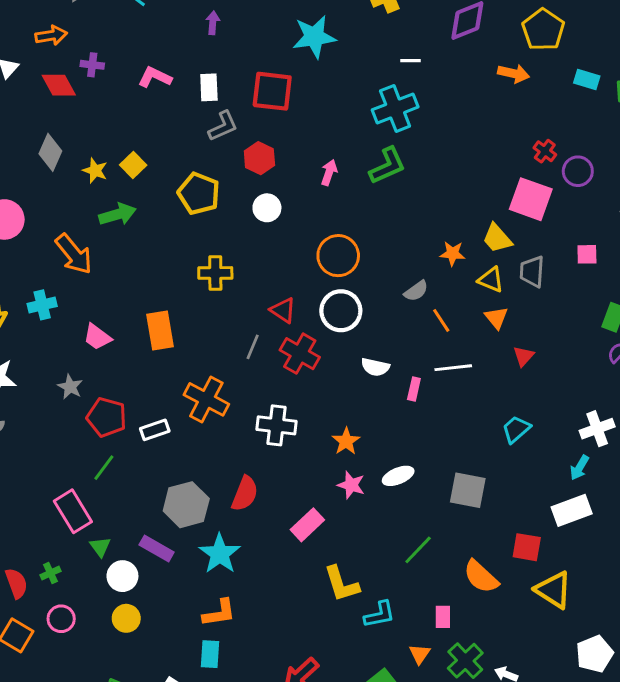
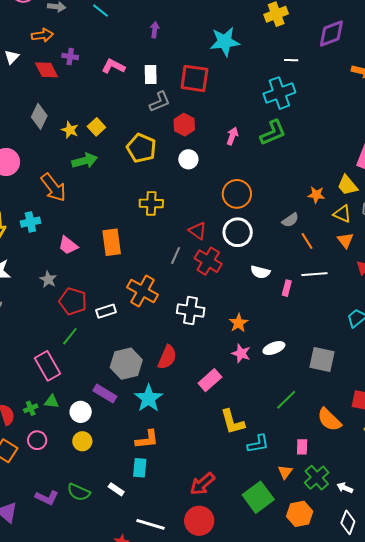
green triangle: (100, 547) -> (52, 402), moved, turned -49

